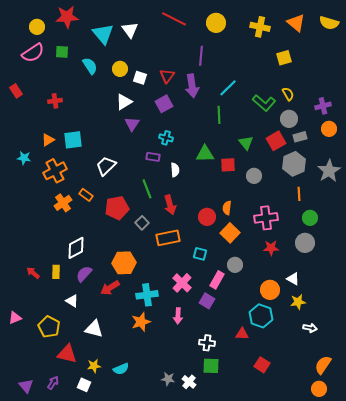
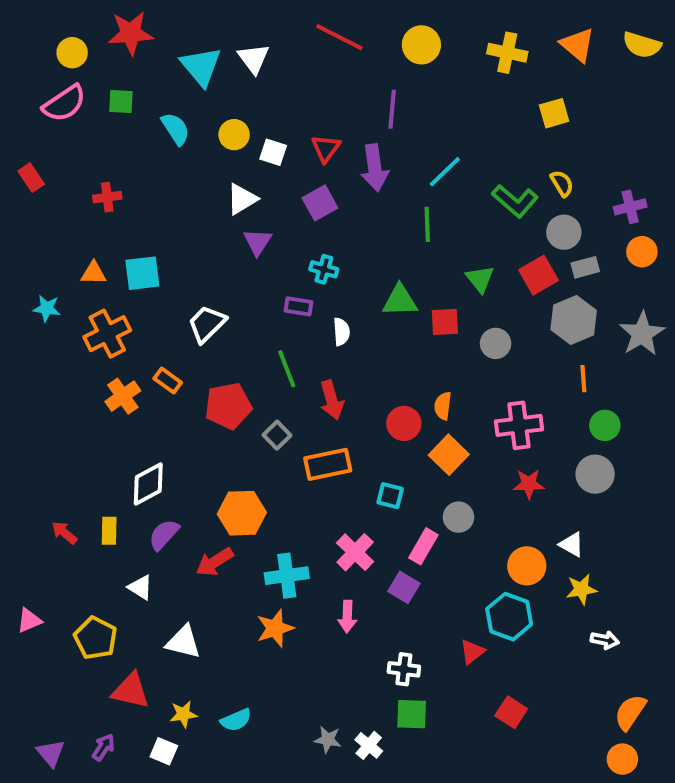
orange triangle: (48, 140) -> (94, 273), turned 32
red triangle: (242, 334) -> (472, 652), turned -40

